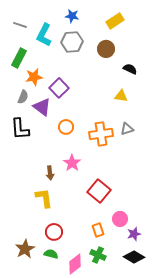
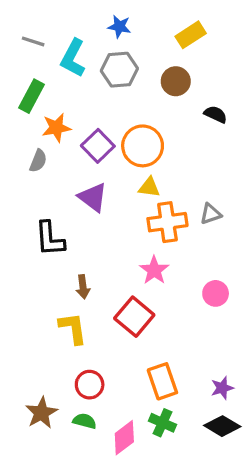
yellow triangle: (121, 96) -> (149, 187), moved
purple triangle: (42, 107) -> (93, 197), moved
orange circle: (66, 127) -> (143, 146), moved, size x1.6
black L-shape: (20, 129) -> (50, 239), moved
pink star: (72, 163) -> (154, 270), moved
red square: (99, 191) -> (134, 317), moved
pink circle: (120, 219) -> (216, 293), moved
orange rectangle: (98, 230) -> (162, 381), size x1.5

